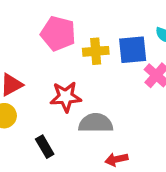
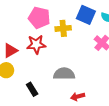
blue square: (133, 50) -> (86, 15), moved, turned 30
red star: (66, 97) -> (36, 44), moved

